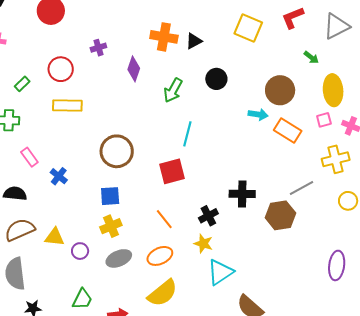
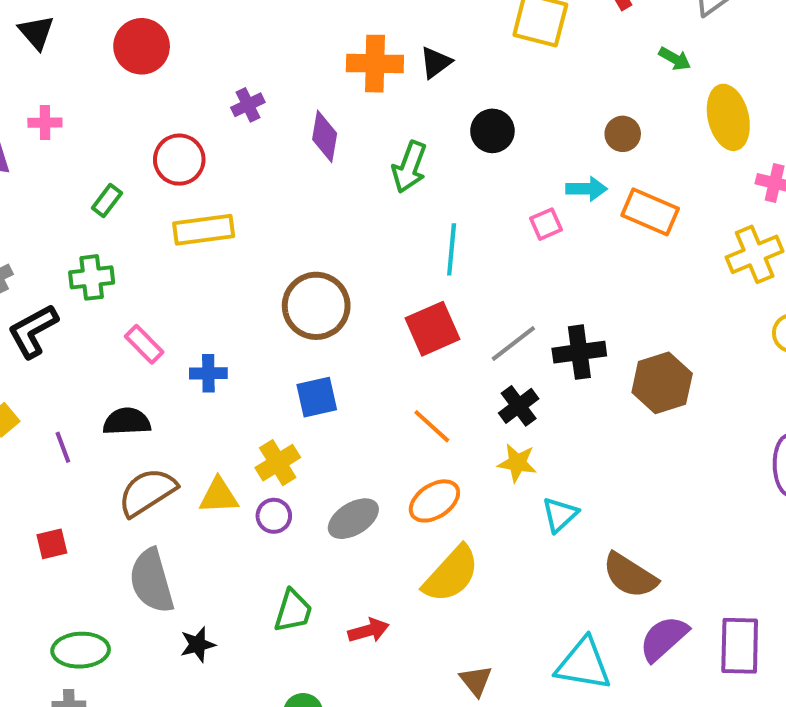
brown circle: (280, 90) -> (623, 134), size x0.6
pink square: (324, 120) -> (546, 224), moved
blue cross: (59, 176) -> (208, 373), turned -30
gray line: (301, 188) -> (513, 344), moved
yellow cross: (111, 226) -> (278, 463), moved
cyan triangle: (220, 272) -> (560, 515), size x0.7

